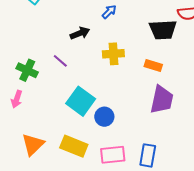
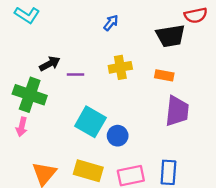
black arrow: (80, 33) -> (50, 64), moved
purple line: (60, 61) -> (75, 74), moved, turned -35
green cross: (27, 70) -> (30, 95), size x1.4

